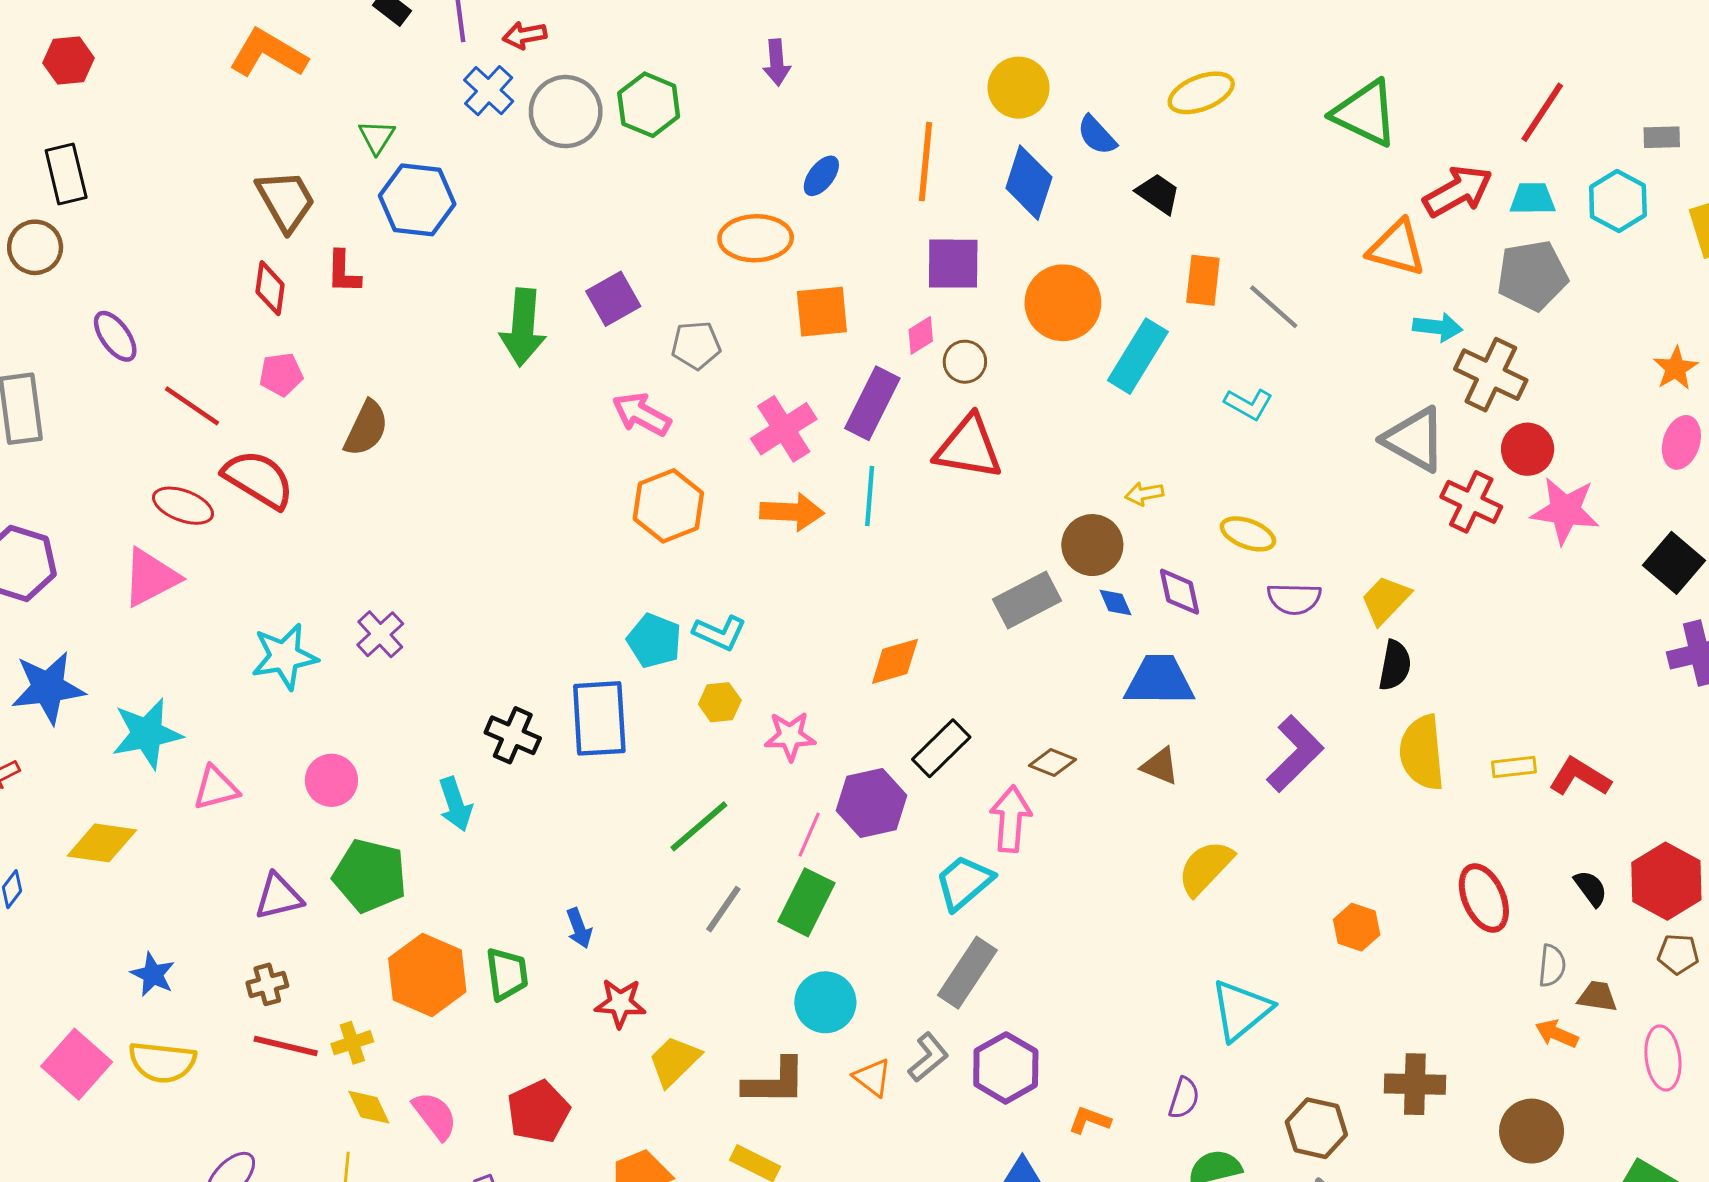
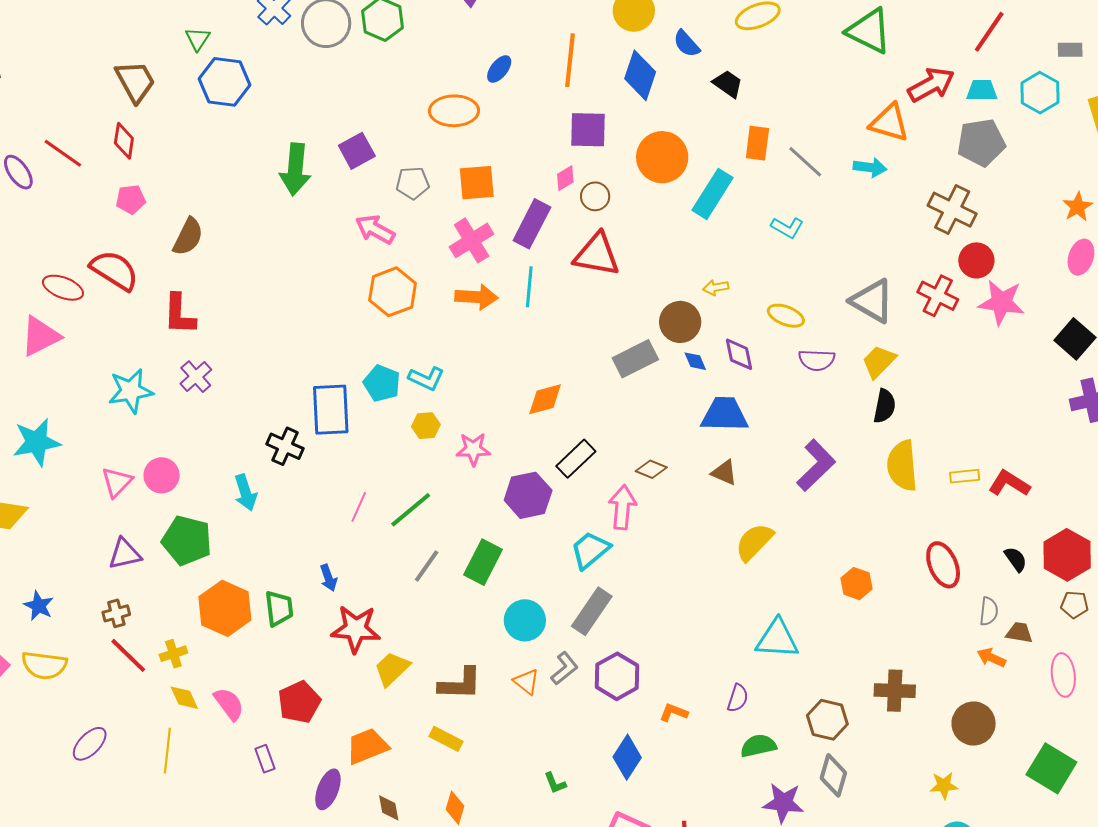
red L-shape: (343, 272) -> (179, 314), moved, size x1.4
orange square: (822, 312) -> (477, 183), moved
cyan arrow: (1438, 327) -> (870, 167), moved
red line: (192, 406) -> (63, 153), moved
gray triangle: (1415, 439) -> (872, 301), moved
blue rectangle: (599, 718) -> (331, 410), moved
pink triangle: (216, 788) -> (117, 482), moved, turned -32
pink line: (809, 835) -> (359, 507), moved
cyan circle: (825, 1002) -> (525, 620), moved
red star: (620, 1003) -> (356, 629), size x1.4
cyan triangle: (1241, 1010) -> (777, 639), turned 42
red line: (286, 1046) -> (128, 655), turned 30

